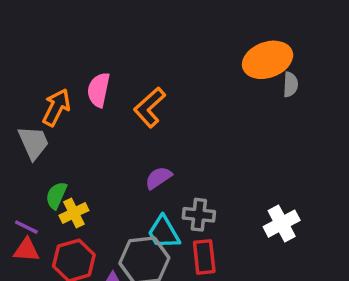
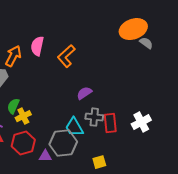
gray semicircle: (290, 84) -> (146, 43), turned -56
purple semicircle: (158, 178) -> (84, 93), moved
red rectangle: (204, 257) -> (110, 123), moved

